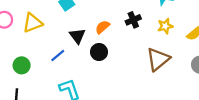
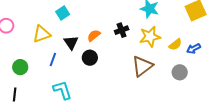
yellow triangle: (33, 23) -> (42, 34), moved
yellow star: (165, 26) -> (150, 37), size x1.5
blue line: (58, 56) -> (53, 59), turned -32

